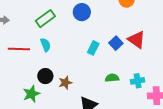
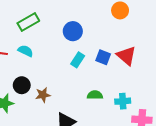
blue circle: (82, 12) -> (73, 31), moved
blue square: (116, 43) -> (103, 57), turned -32
cyan semicircle: (46, 45) -> (26, 51), turned -48

